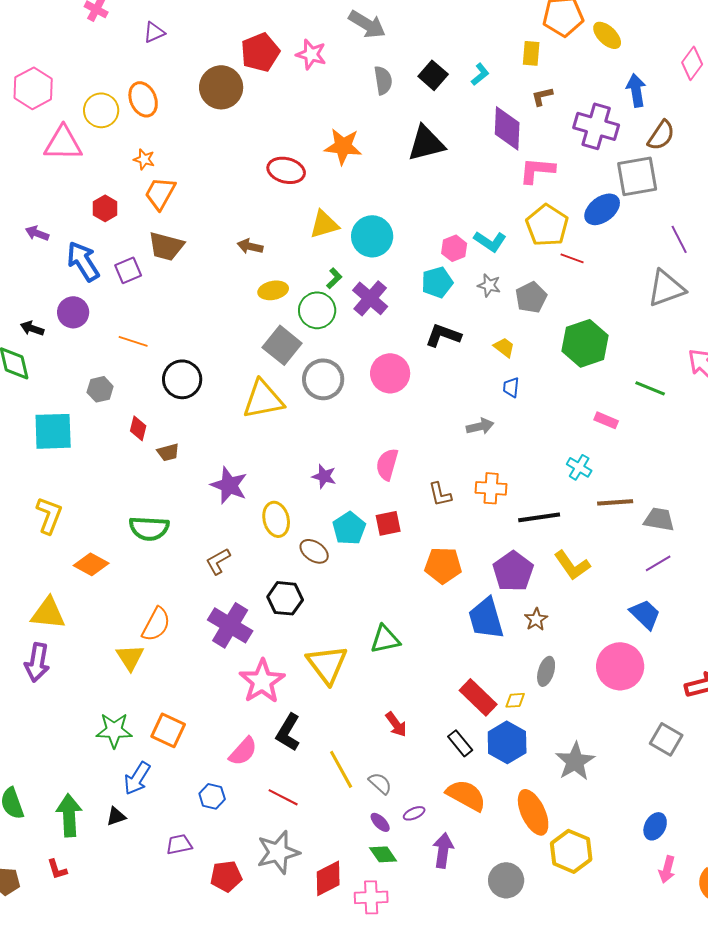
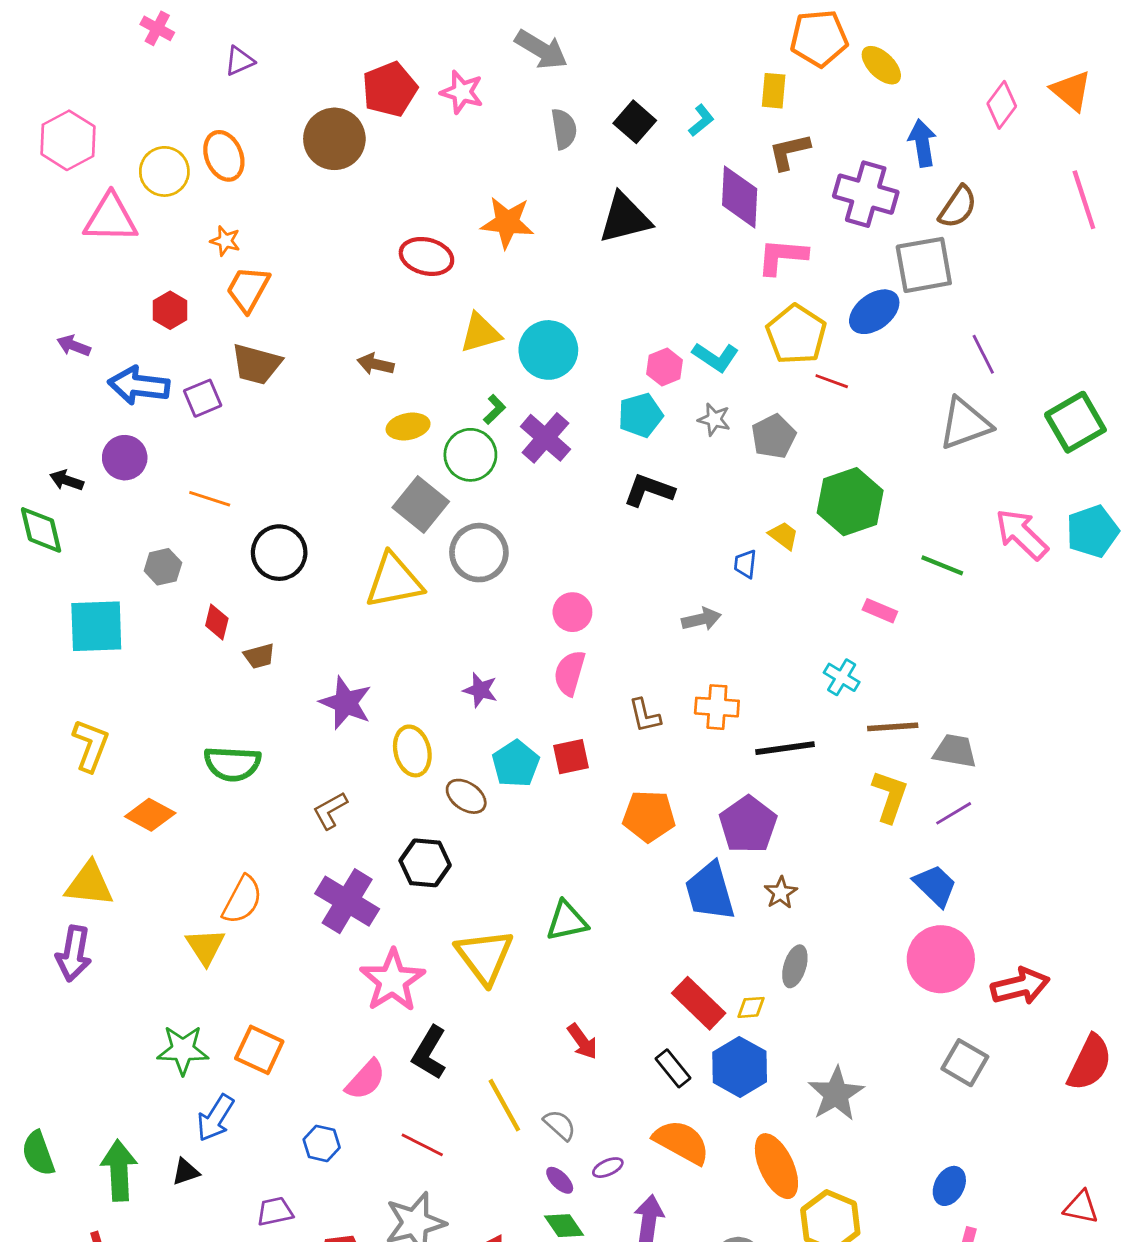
brown L-shape: (542, 96) -> (789, 152), size x1.4
blue arrow: (83, 261) -> (139, 385), turned -51
yellow trapezoid: (504, 347) -> (784, 536), moved
pink circle: (390, 373) -> (572, 612), moved, size x0.7
yellow L-shape: (572, 565) -> (890, 796), moved, turned -126
pink circle: (620, 666) -> (941, 959), moved

